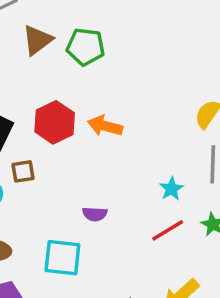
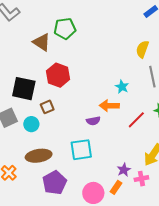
brown triangle: (37, 40) -> (42, 42), moved, turned -36
orange arrow: (105, 126) -> (109, 106), moved
cyan star: (171, 189) -> (122, 87), moved

